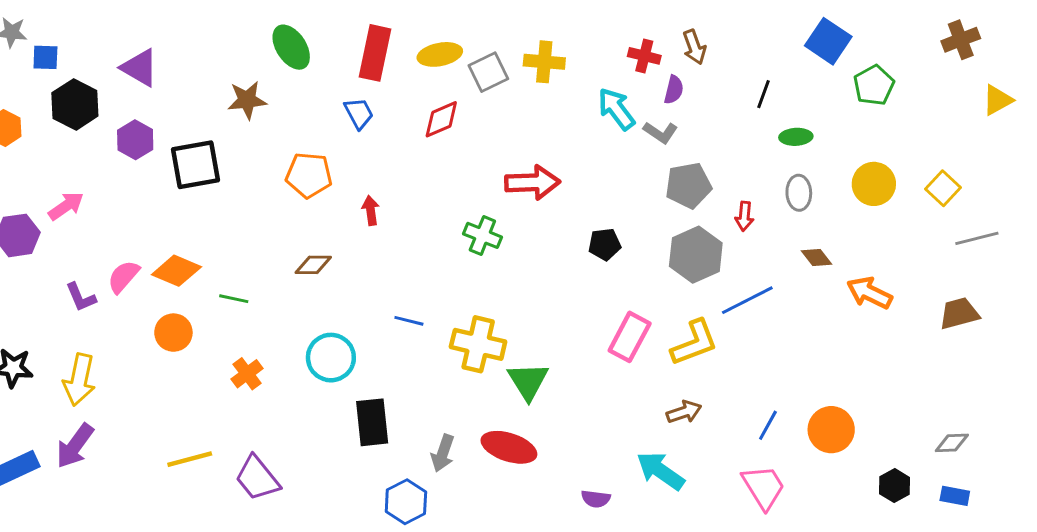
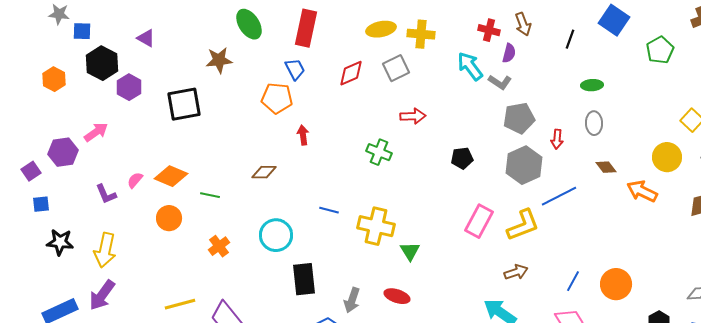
yellow ellipse: (440, 54) -> (381, 29), moved
purple triangle: (140, 68) -> (146, 38), size x0.7
gray square: (488, 72) -> (396, 68), moved
green pentagon: (874, 85) -> (660, 50), moved
black line: (764, 94) -> (570, 39), moved
purple hexagon: (135, 140) -> (129, 87), moved
orange pentagon: (309, 175) -> (277, 98), moved
red arrow: (532, 182) -> (413, 116), size x0.7
yellow circle: (874, 184) -> (667, 157), moved
pink semicircle: (123, 277) -> (135, 180), size x0.7
green triangle: (528, 381) -> (410, 251), size x0.7
red ellipse: (509, 447) -> (397, 296), size x0.7

